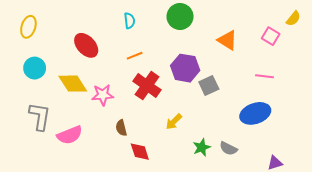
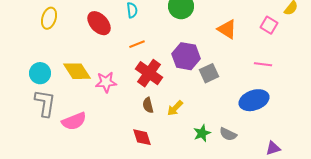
yellow ellipse: (28, 27) -> (49, 18), moved
red ellipse: (86, 45) -> (99, 23), moved
cyan circle: (35, 68) -> (40, 73), moved
brown semicircle: (121, 128) -> (148, 105), moved

